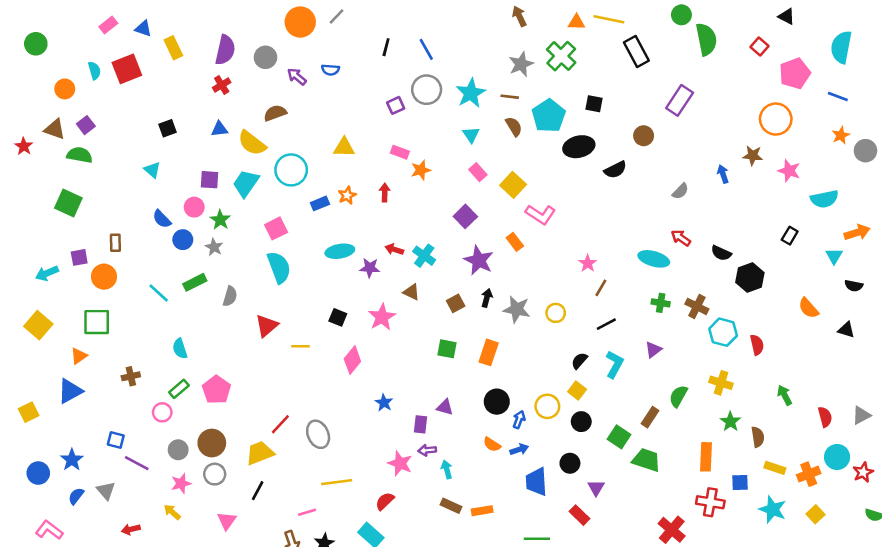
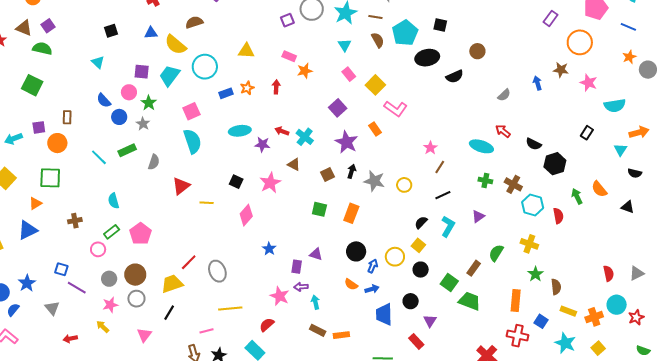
purple rectangle: (680, 100) -> (550, 18), moved, size x0.7
green arrow: (785, 395) -> (577, 196), moved
blue square: (740, 482) -> (541, 321), turned 32
blue semicircle: (76, 496) -> (13, 310), moved

